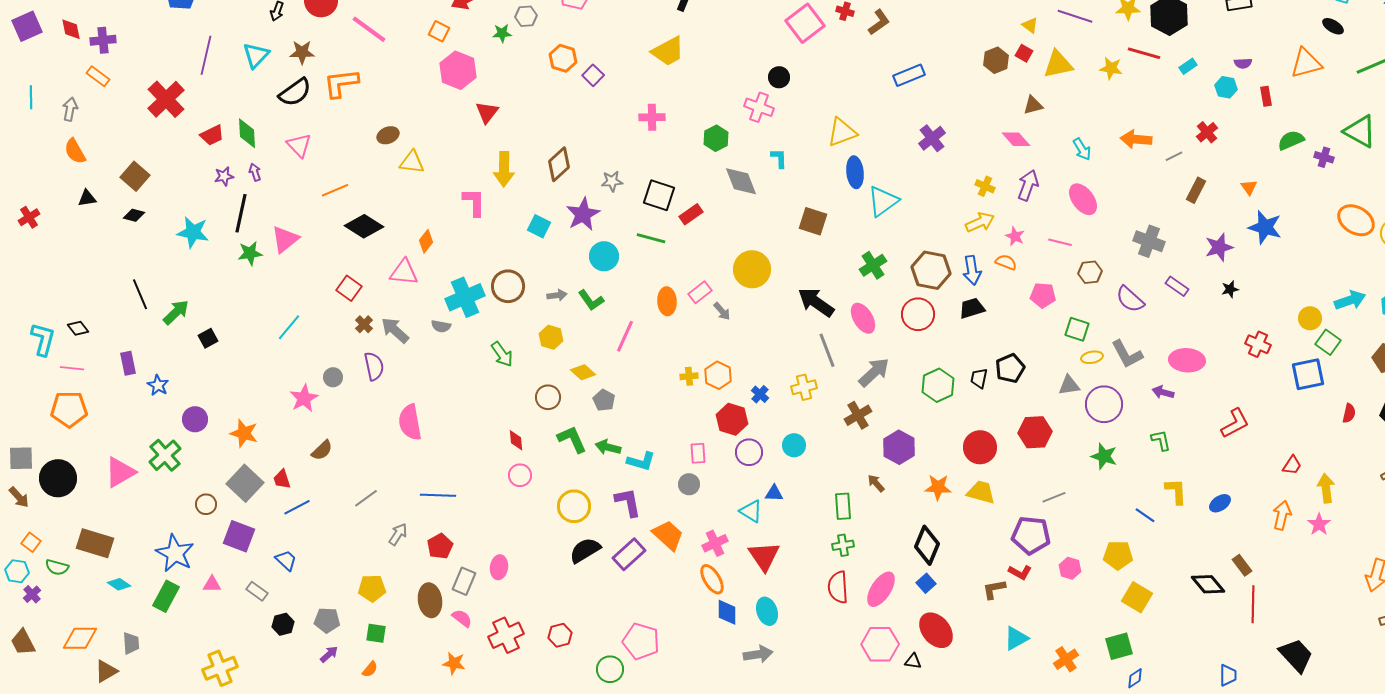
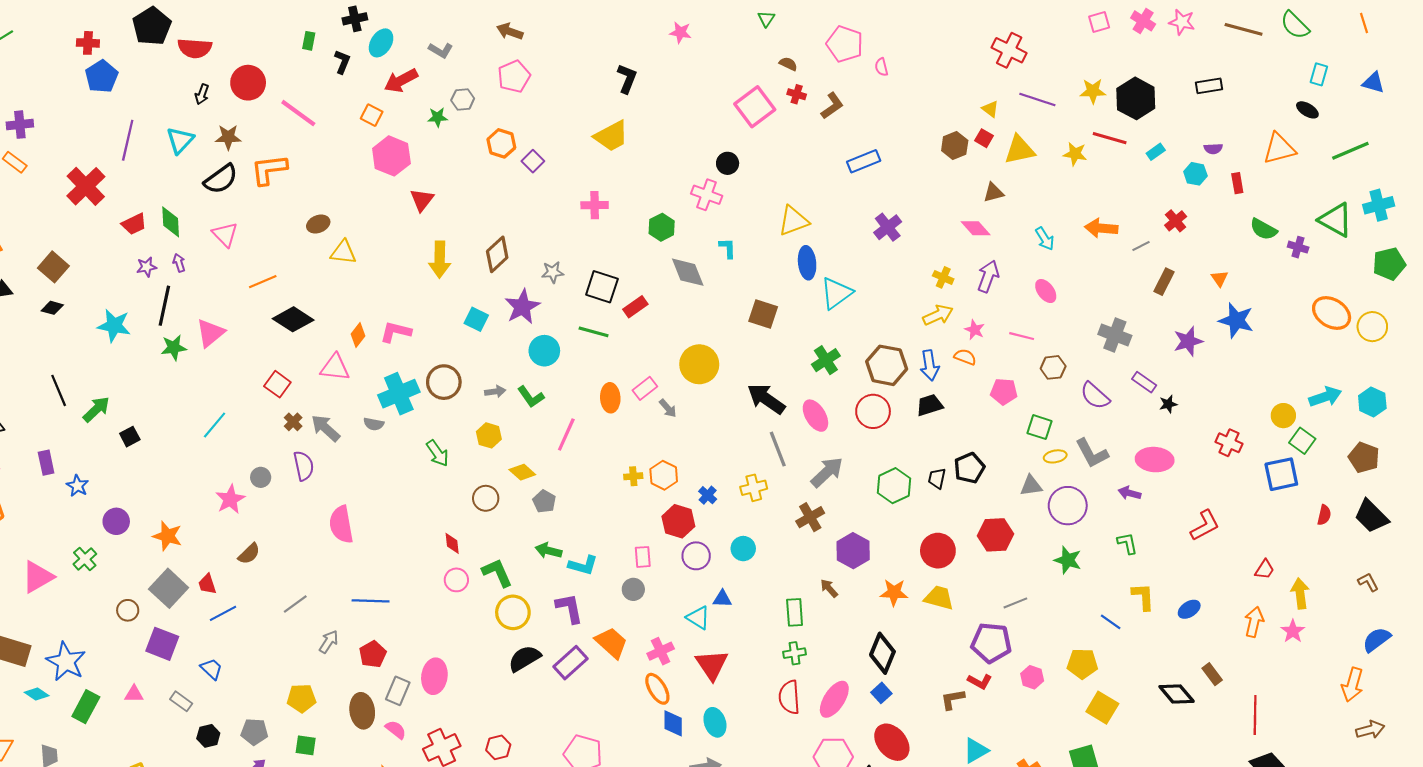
green semicircle: (1291, 140) -> (1263, 229), turned -128
pink ellipse: (1083, 199) -> (1046, 291), size x0.7
pink L-shape: (474, 202) -> (396, 332), moved, turned -76
black star: (1230, 289) -> (1168, 404), moved
green L-shape: (572, 439) -> (497, 573), moved
green cross: (165, 455) -> (85, 559), size x0.7
blue star: (175, 553) -> (66, 662), moved
pink ellipse: (499, 567) -> (434, 676), size x1.4
red line: (1253, 604) -> (1255, 715), moved

